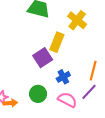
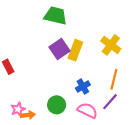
yellow cross: (77, 20) -> (111, 45), moved
purple square: (43, 58) -> (60, 49), moved

